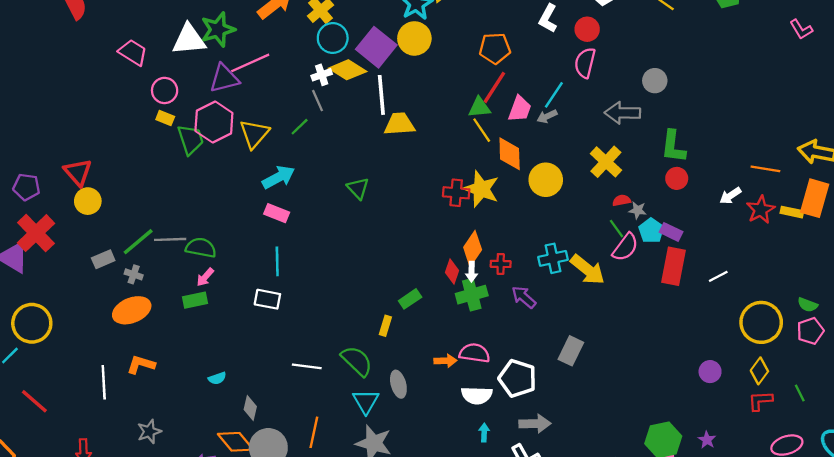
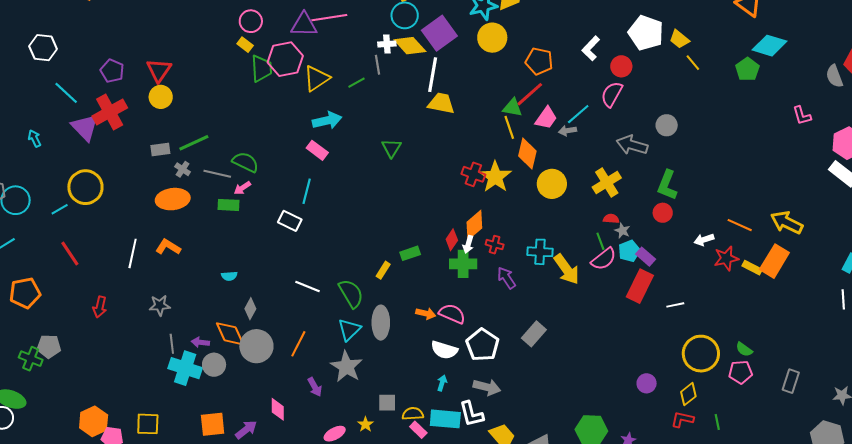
yellow circle: (414, 38) -> (492, 38), moved
gray line: (170, 239) -> (217, 174), moved
gray ellipse: (398, 384) -> (381, 323), size x1.4

